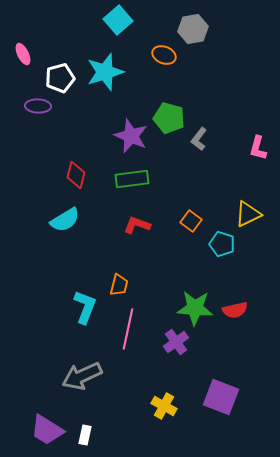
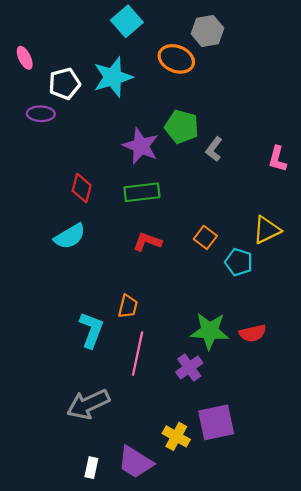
orange ellipse: (164, 55) -> (176, 59), size x1.4
purple square: (221, 397) -> (216, 422), moved, turned -33
purple trapezoid: (47, 430) -> (135, 462), moved

